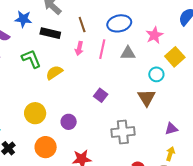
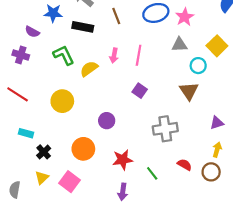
pink star: (154, 35) -> (185, 17), moved
pink arrow: (79, 48) -> (114, 56), moved
pink line: (102, 49) -> (139, 55), moved
gray triangle: (128, 53) -> (180, 45), moved
yellow circle: (35, 113) -> (62, 101), moved

